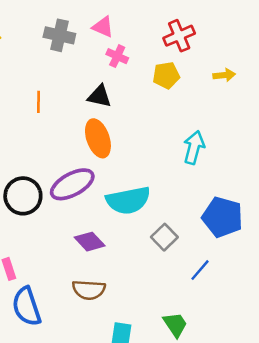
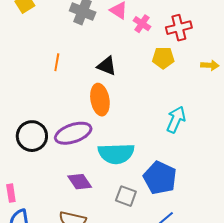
pink cross: (117, 56) -> (142, 24), moved
blue pentagon: (223, 217) -> (160, 178), moved
gray square: (164, 237) -> (126, 196), moved, turned -35

